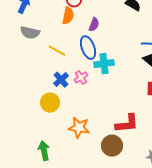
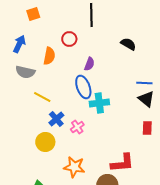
orange semicircle: (68, 16) -> (49, 56), moved
yellow line: (57, 51) -> (42, 97), moved
pink cross: (81, 78) -> (77, 127), moved

